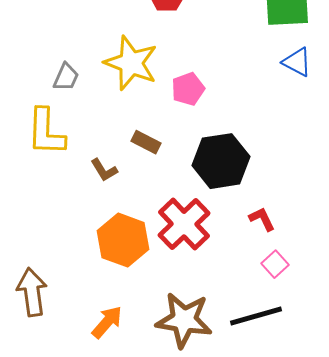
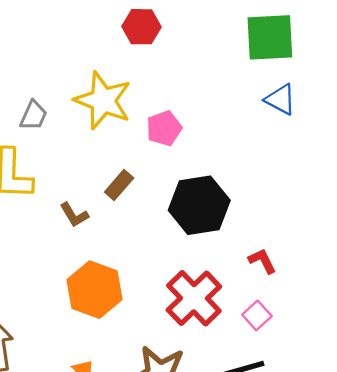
brown rectangle: (146, 142) -> (119, 185), turned -76
red L-shape: (262, 219) -> (262, 261), moved
red cross: (184, 224) -> (194, 298), moved

